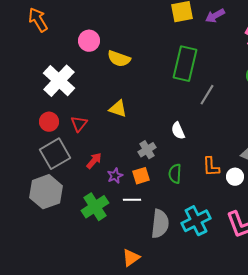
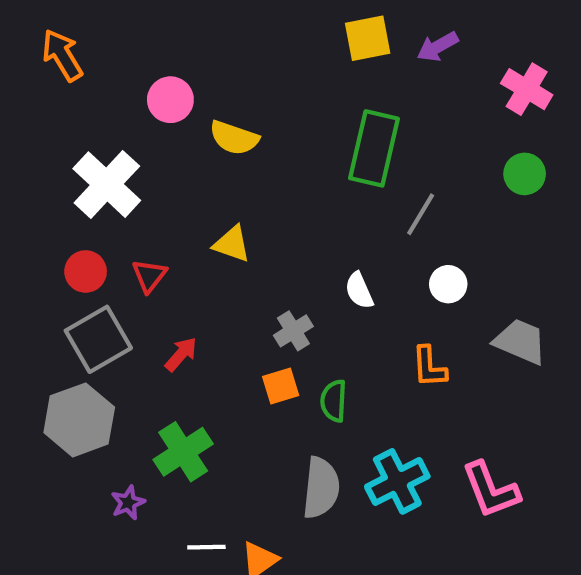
green semicircle: (175, 174) -> (334, 401), moved
purple star: (115, 176) -> (128, 503), moved
white circle: (235, 177) -> (448, 284), moved
white line: (132, 200) -> (206, 547), moved

